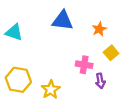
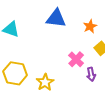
pink cross: (84, 65) -> (76, 59), turned 35

